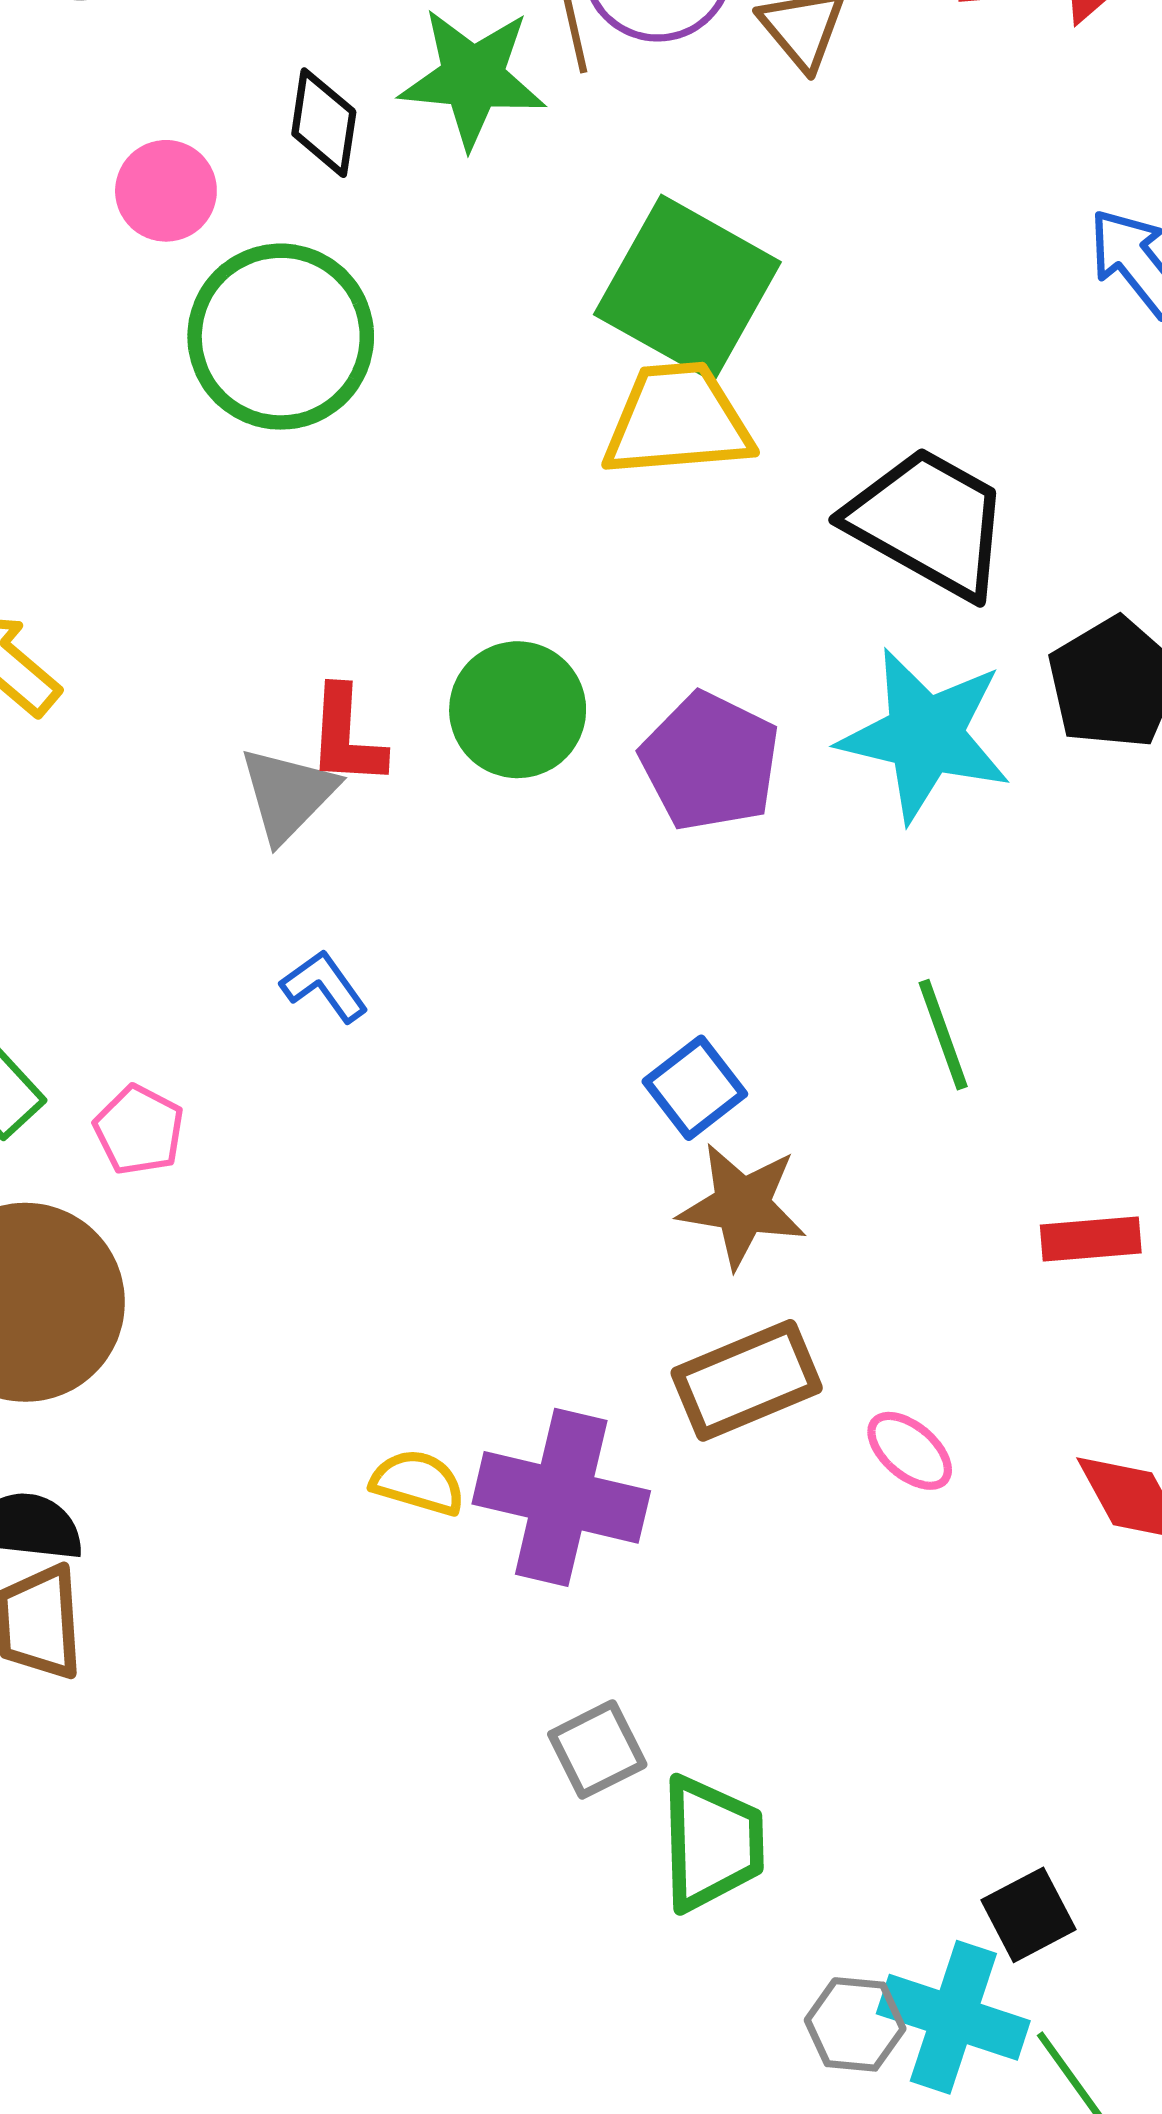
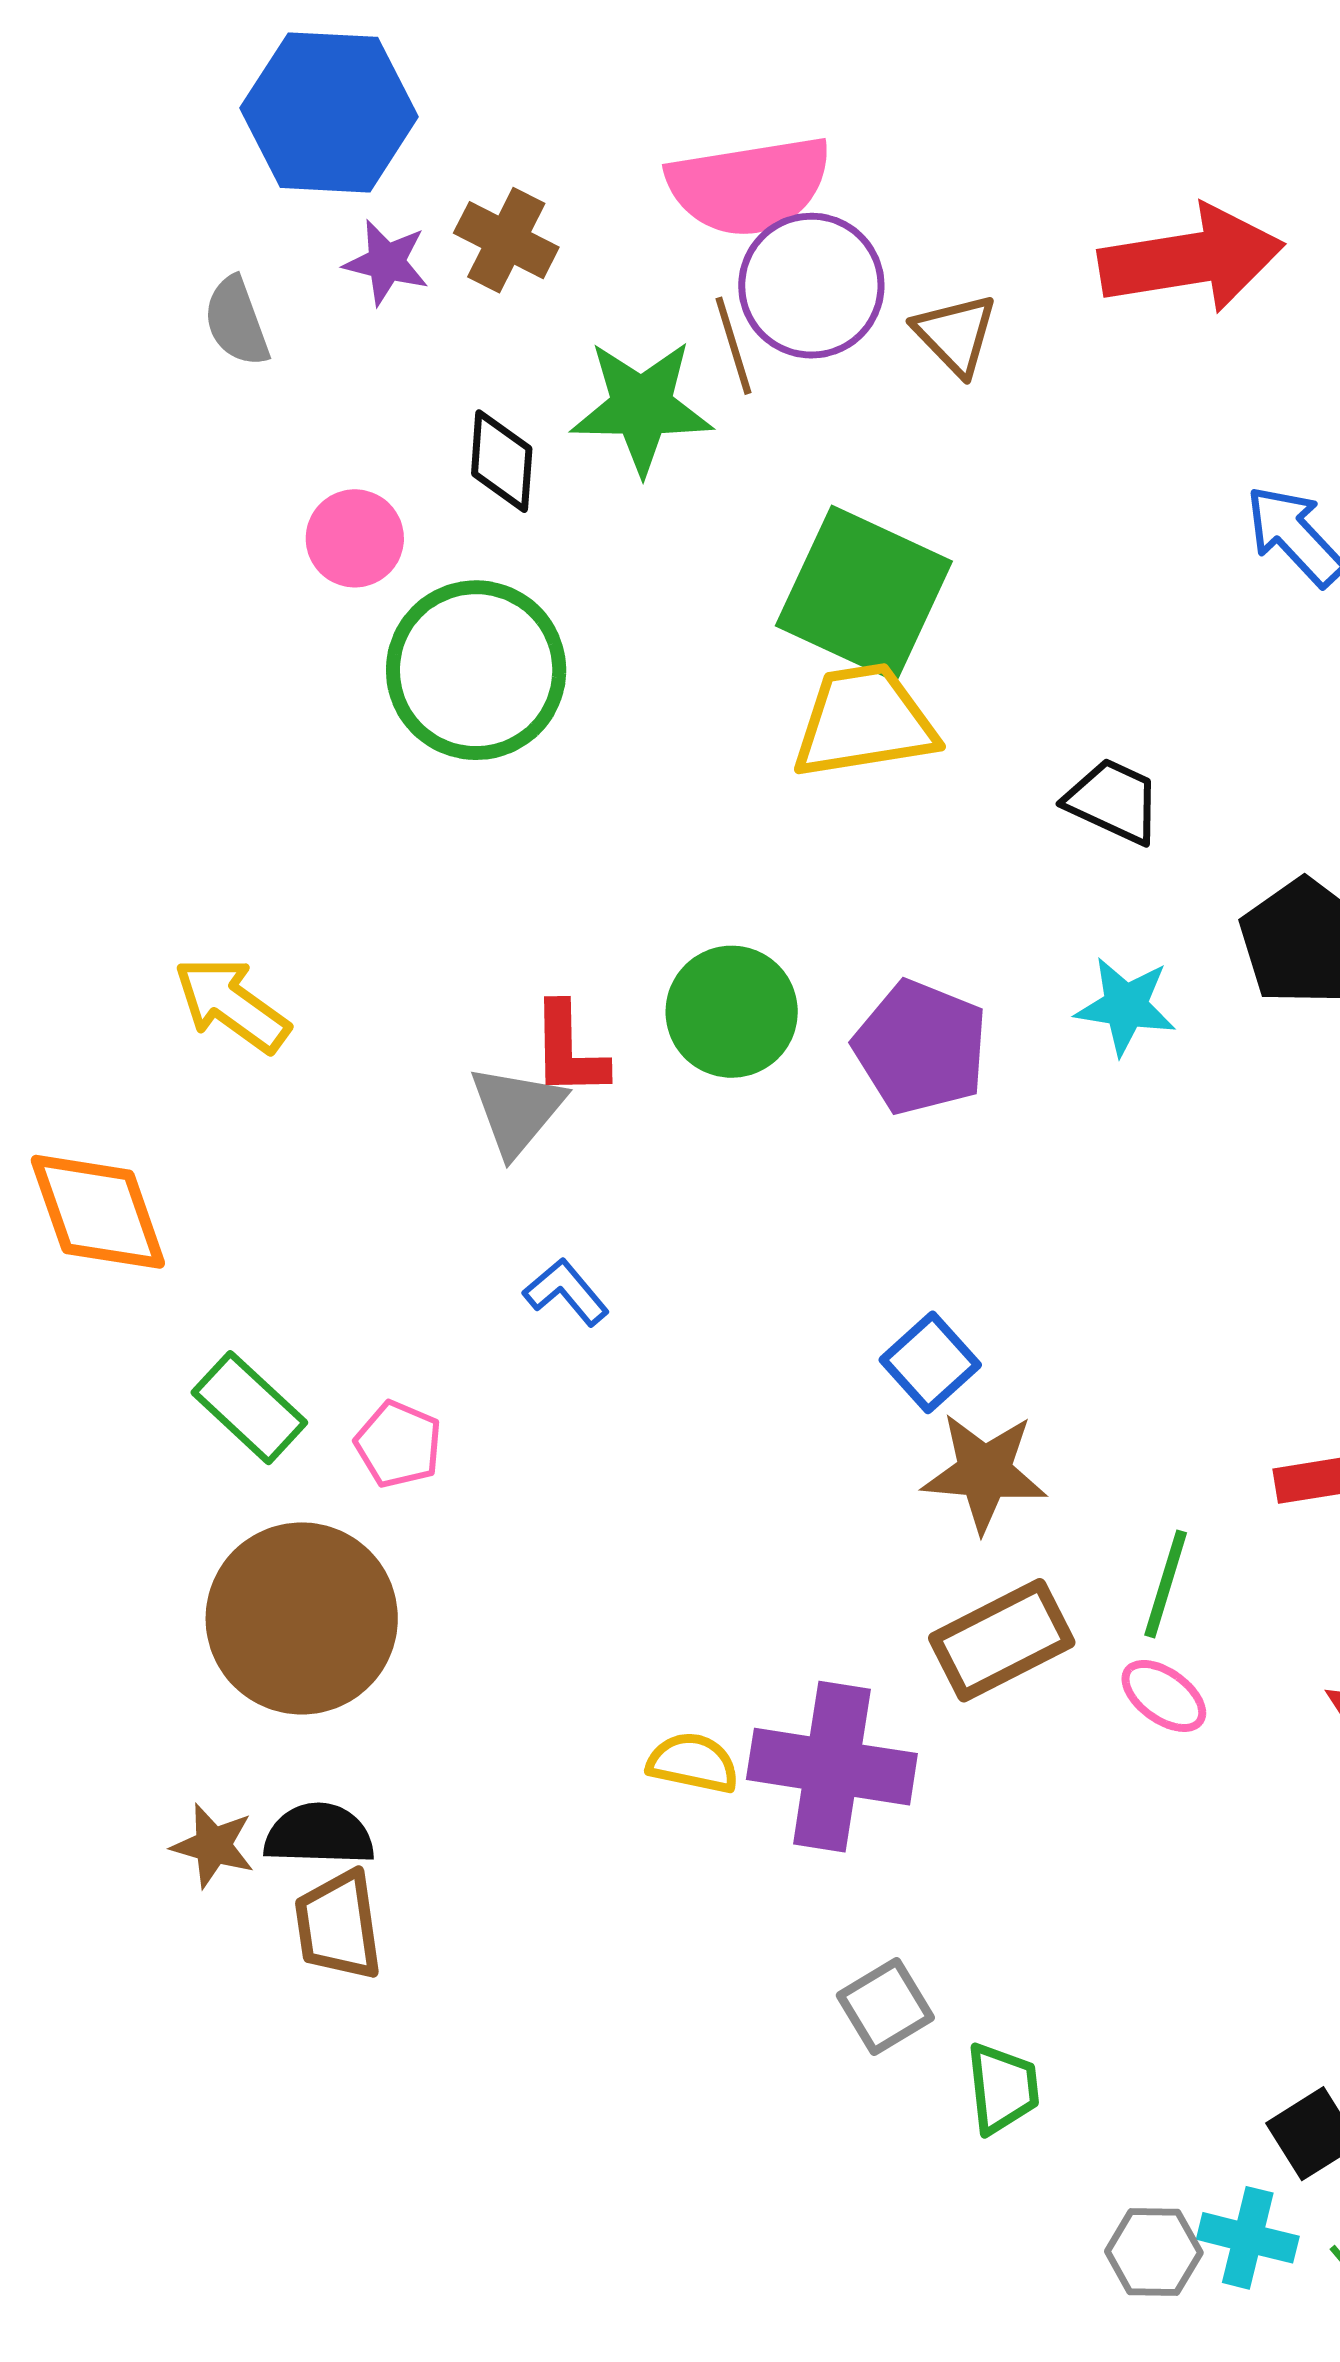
black trapezoid: (929, 522) -> (1113, 801), size x0.6
cyan star: (925, 735) -> (1126, 1006), size x0.6
green line: (943, 1035) -> (1166, 1584), moved, turned 41
green trapezoid: (712, 1843) -> (1003, 2088), size x0.7
cyan cross: (953, 2017) -> (1248, 2238), size x0.7

